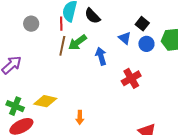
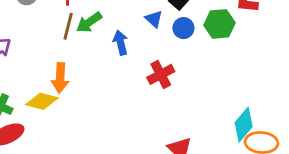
orange arrow: (80, 117) -> (60, 78), moved, size x1.5

